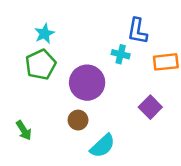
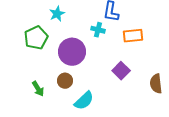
cyan star: (44, 34) -> (57, 14), moved
green arrow: (24, 130) -> (38, 89), moved

